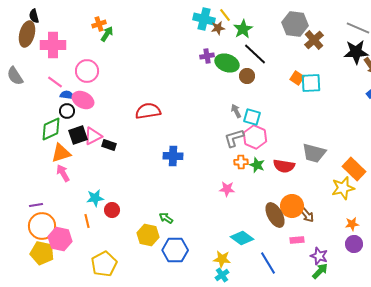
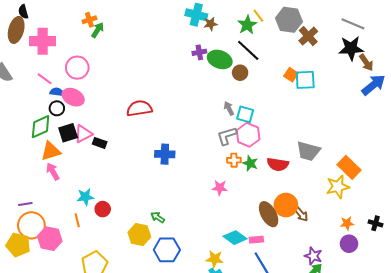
yellow line: (225, 15) -> (258, 16), moved
green star: (243, 29) -> (247, 25), moved
pink rectangle: (297, 240) -> (256, 240), moved
yellow pentagon: (42, 253) -> (18, 245), moved

